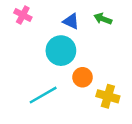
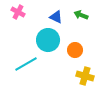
orange circle: (83, 77) -> (75, 50), moved
cyan line: (43, 95) -> (26, 64), moved

